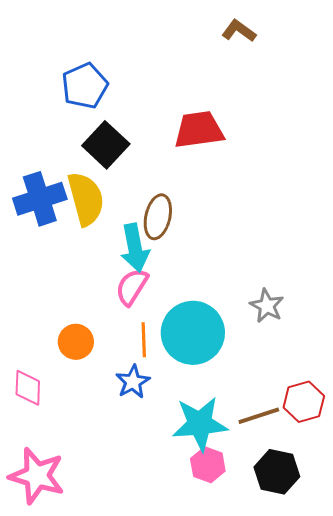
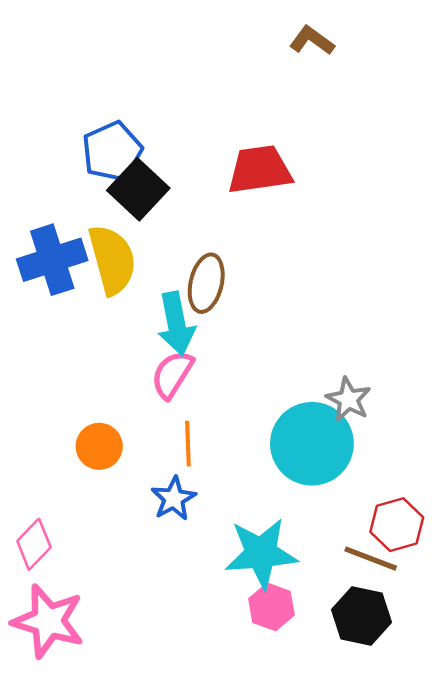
blue pentagon: (85, 86) -> (112, 151), moved
cyan circle: (193, 333) -> (312, 444), moved
pink diamond: (28, 388) -> (34, 544), moved, turned 42
brown line: (259, 416) -> (371, 559), moved, turned 39

